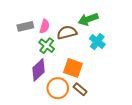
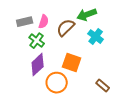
brown semicircle: (67, 32) -> (66, 28), turned -30
green cross: (47, 46) -> (37, 41), moved
brown rectangle: (80, 89) -> (103, 86), moved

